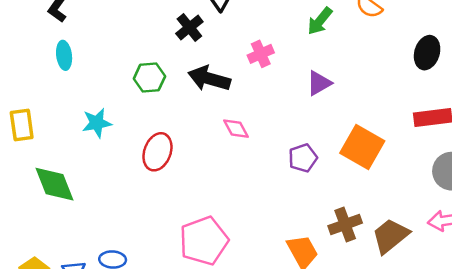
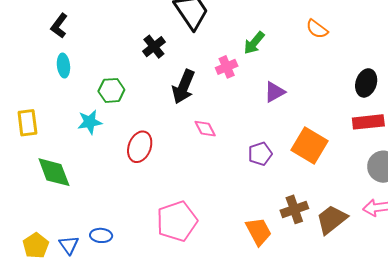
green arrow: (320, 21) -> (254, 43), moved
black cross: (189, 28) -> (154, 47), moved
black ellipse: (427, 53) -> (366, 83), moved
green hexagon: (149, 77) -> (111, 90), moved
black arrow: (209, 79) -> (183, 87), turned -84

